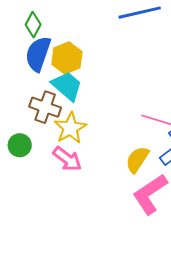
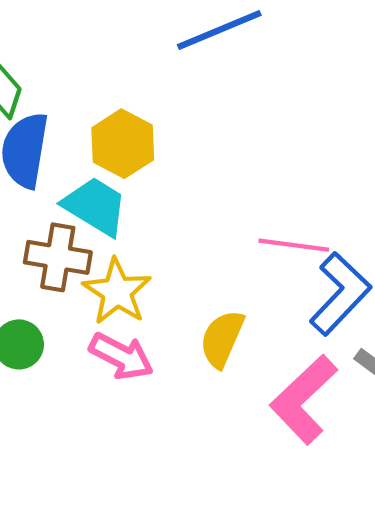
yellow hexagon: (67, 58) -> (123, 144), moved
yellow semicircle: (137, 160) -> (222, 339), moved

